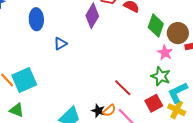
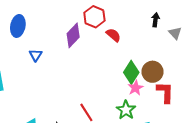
green diamond: (156, 26) -> (131, 72), moved
blue triangle: (60, 44) -> (36, 55), turned -40

